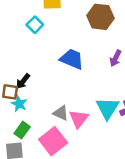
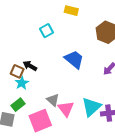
cyan square: (35, 25) -> (47, 31), moved
black arrow: (23, 81) -> (30, 66), turned 64
pink triangle: (79, 119) -> (66, 109), turned -30

